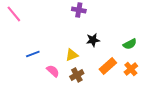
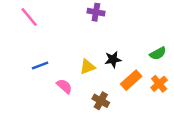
pink line: (14, 14) -> (29, 17), moved
black star: (93, 40) -> (113, 59), moved
brown cross: (77, 75) -> (101, 101), moved, turned -32

